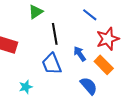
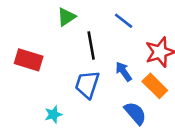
blue line: (90, 15) -> (124, 21), moved
blue trapezoid: (52, 64) -> (87, 85), turned 40

